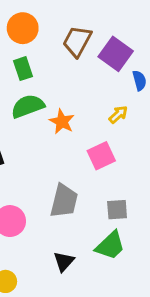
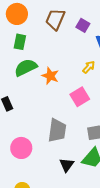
purple square: (116, 54) -> (83, 25), size x0.6
green rectangle: (23, 69) -> (20, 42), turned 35
black triangle: (64, 261) -> (67, 165), moved

